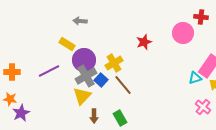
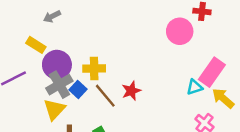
gray arrow: (80, 21) -> (52, 16), turned -32
red star: (144, 42) -> (131, 91), moved
yellow cross: (114, 63) -> (94, 68), turned 30

